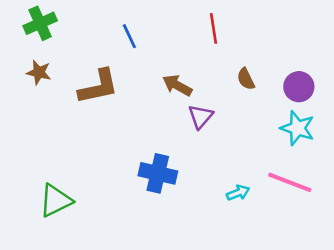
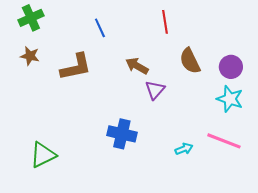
brown semicircle: (246, 79) -> (190, 61), size x1.5

